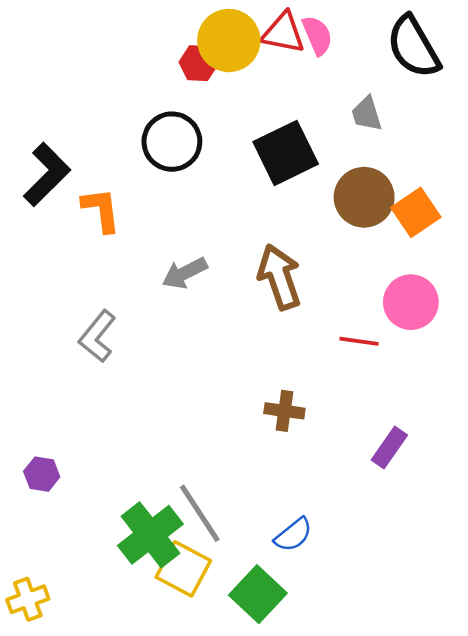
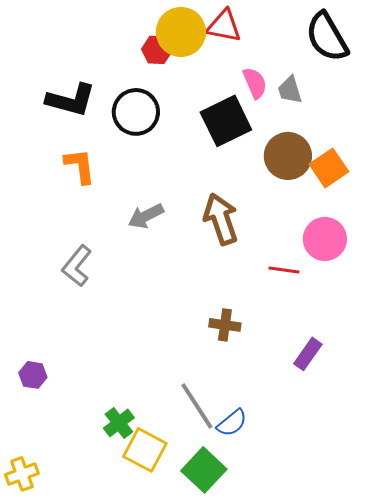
pink semicircle: (317, 35) -> (255, 83), moved
black L-shape: (47, 174) -> (71, 100), moved, turned 60
gray line: (200, 513) -> (197, 406), moved
green cross: (150, 535) -> (119, 423), size x0.6

